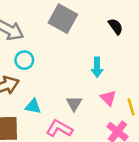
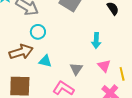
cyan triangle: (33, 106) -> (45, 61), moved

